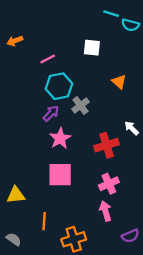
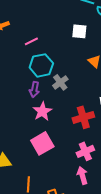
white square: (92, 48) -> (79, 31), moved
purple arrow: (51, 113) -> (34, 89), turned 147
pink square: (60, 175) -> (42, 143), turned -30

